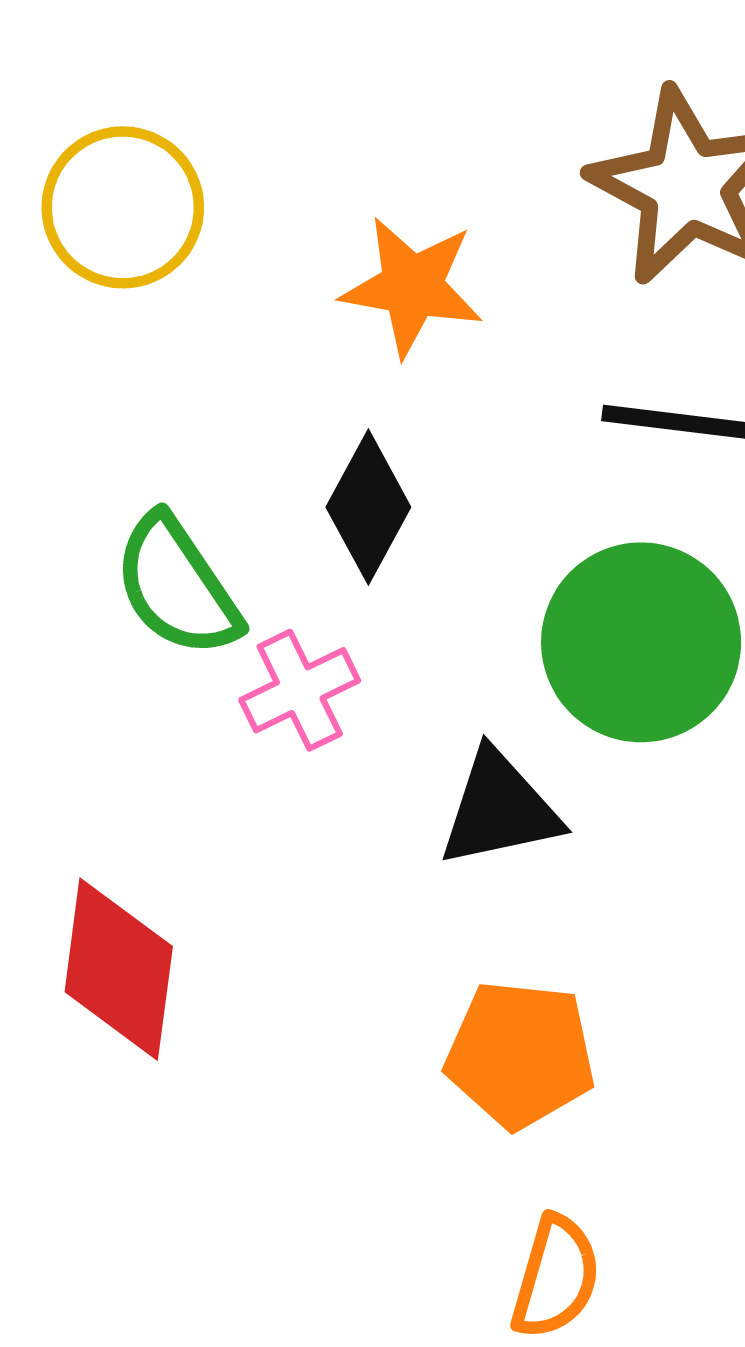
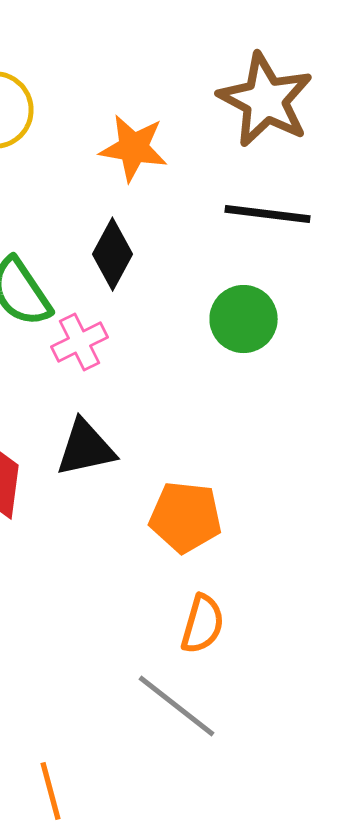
green circle: (641, 642) -> (244, 319), size x0.7
black triangle: (499, 809) -> (86, 448), moved

